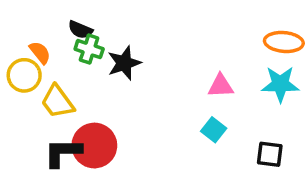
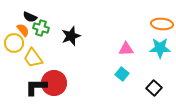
black semicircle: (80, 30) -> (30, 17), moved
green cross: (89, 49) -> (41, 28), moved
black square: (270, 154) -> (154, 88), turned 35

